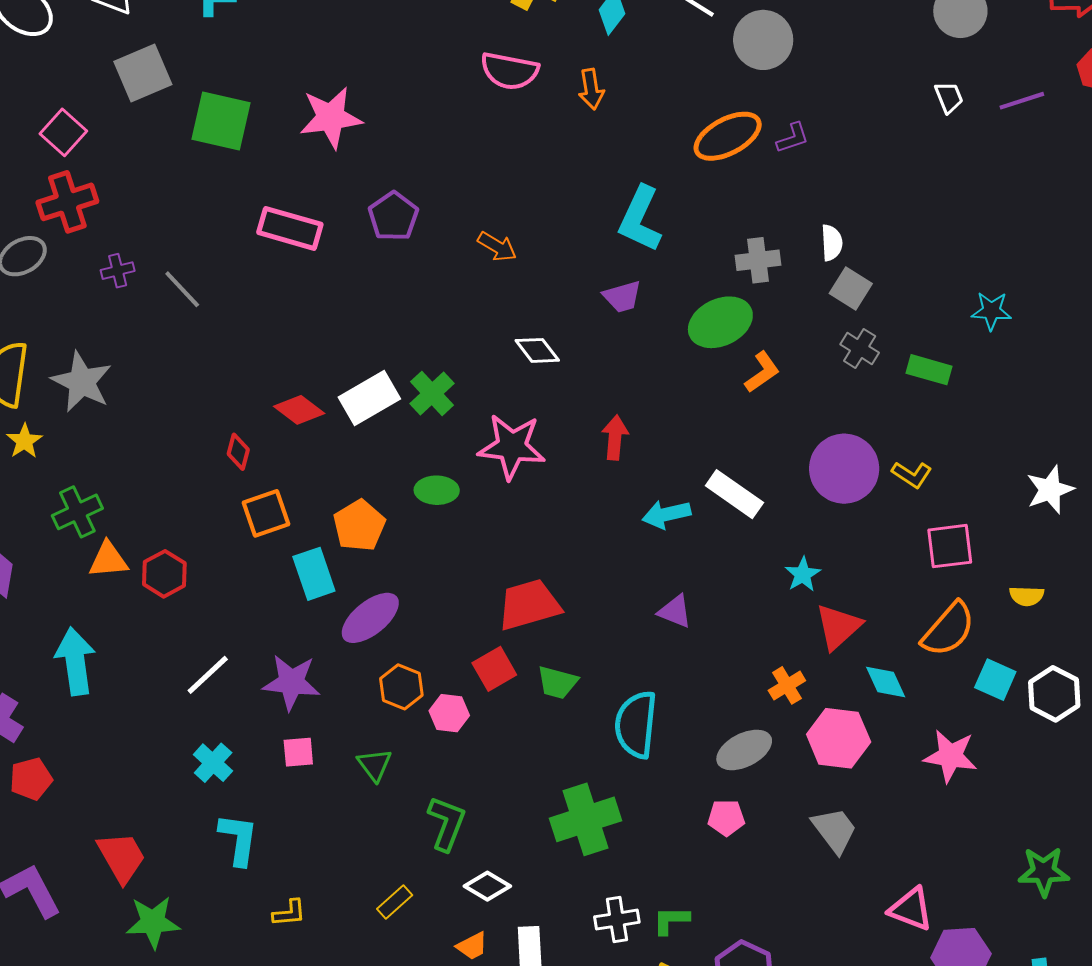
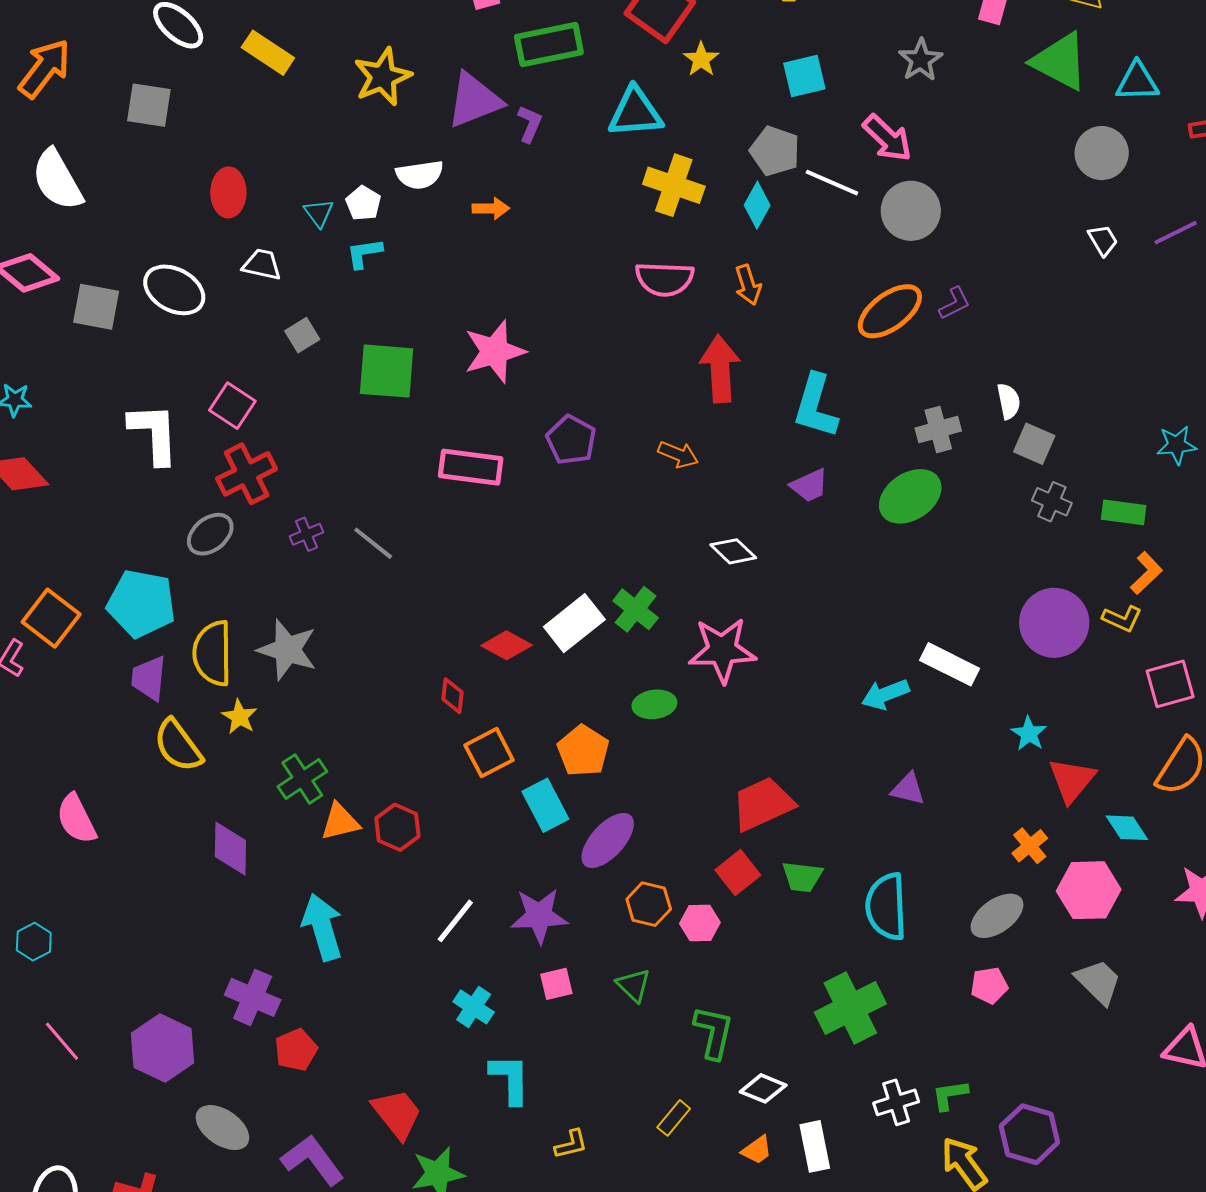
gray square: (143, 73) -> (302, 335), size x0.6
orange L-shape: (762, 372) -> (1146, 573), moved
red arrow: (615, 438) -> (720, 369), moved, size x1.5

